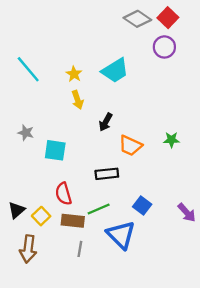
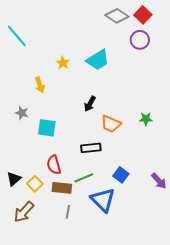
cyan line: (28, 69) -> (17, 36), moved
yellow arrow: (78, 100) -> (40, 85), moved
brown arrow: (28, 249) -> (24, 212), turned 35

